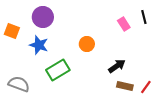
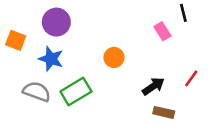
black line: (144, 17) -> (183, 13), moved
gray semicircle: (19, 84) -> (37, 92), moved
red line: (146, 87) -> (191, 78), moved

